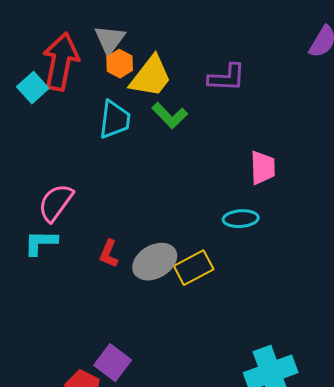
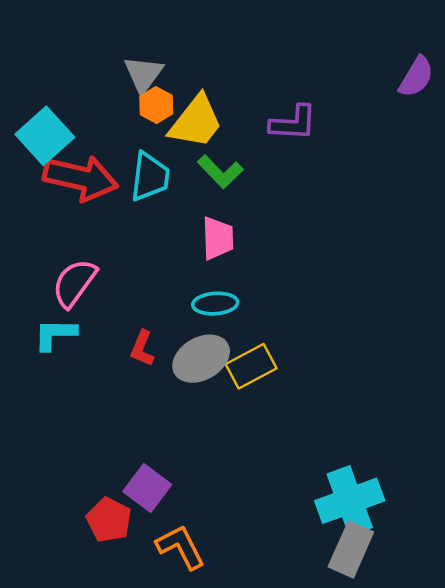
red arrow: (61, 62) -> (81, 178), moved, turned 92
cyan square: (33, 88) -> (45, 136), size x1.4
pink trapezoid: (263, 168) -> (218, 238), moved
cyan ellipse: (241, 219) -> (215, 304), moved

